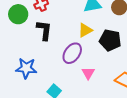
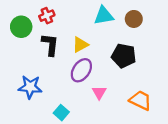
yellow triangle: (85, 30) -> (80, 45), moved

